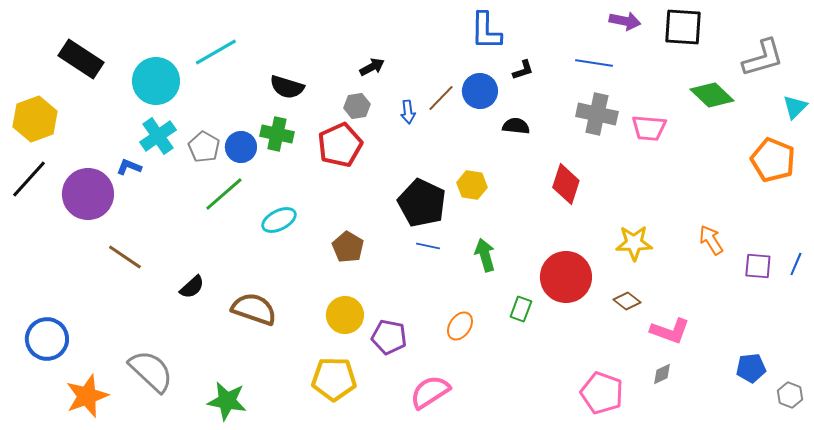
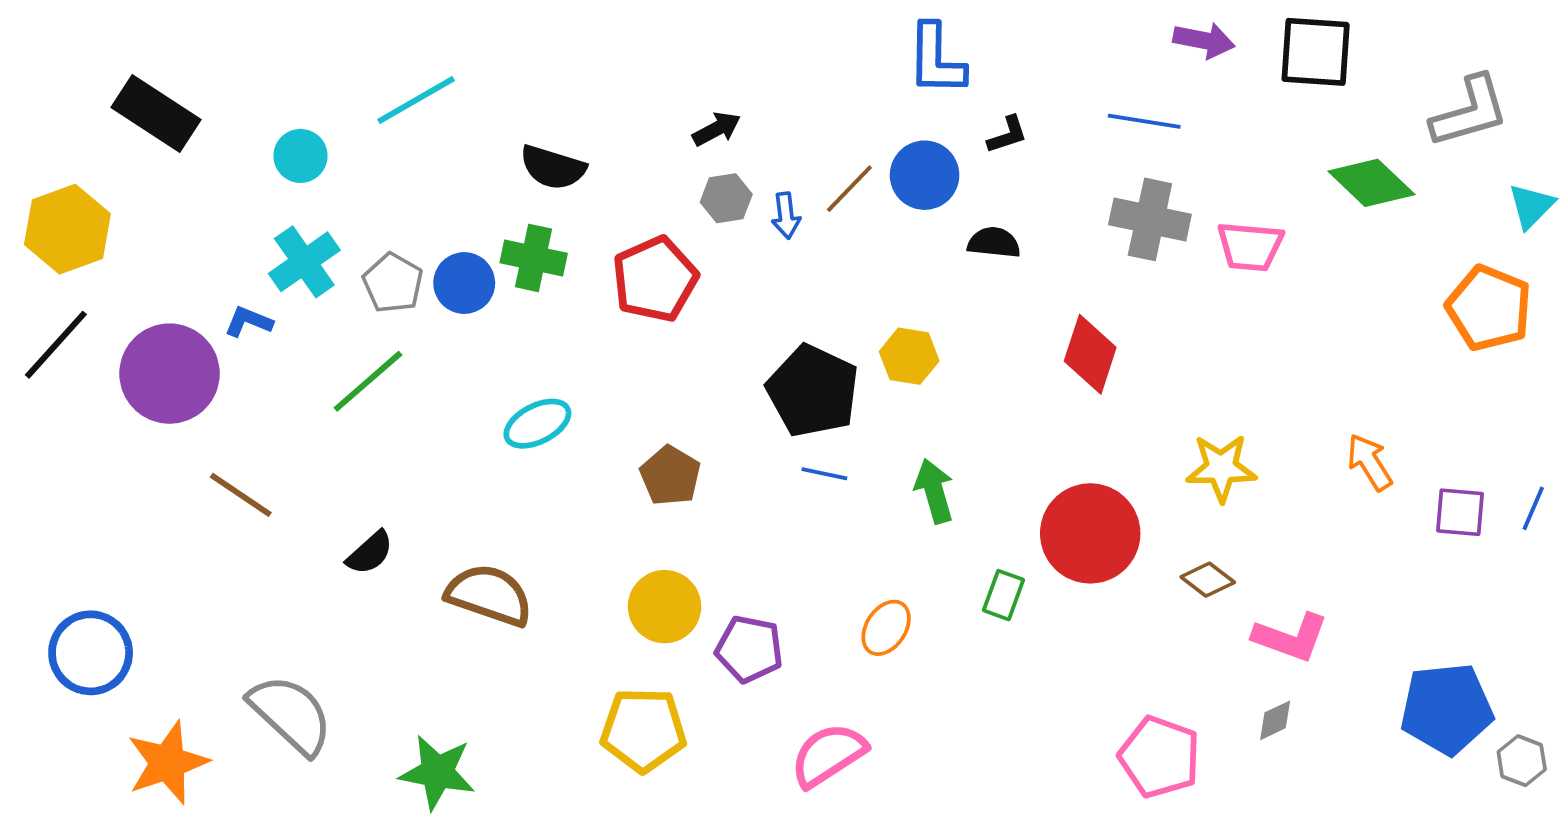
cyan circle: (156, 81) -> (300, 156), size x0.6
gray hexagon: (357, 106) -> (726, 198), moved
green line: (224, 194) -> (368, 381), moved
blue pentagon: (751, 368) -> (1447, 709), size x1.6

